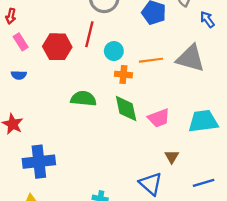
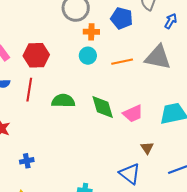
blue arrow: (207, 19) -> (171, 21), turned 70
red line: (89, 34) -> (29, 90), moved
orange cross: (123, 75) -> (91, 32), moved
blue cross: (39, 162) -> (27, 161), size x0.5

